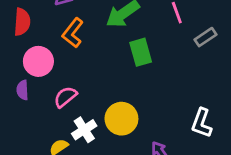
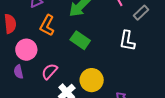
green rectangle: (141, 52) -> (80, 40), moved, turned -30
white L-shape: (202, 123) -> (127, 41), moved

